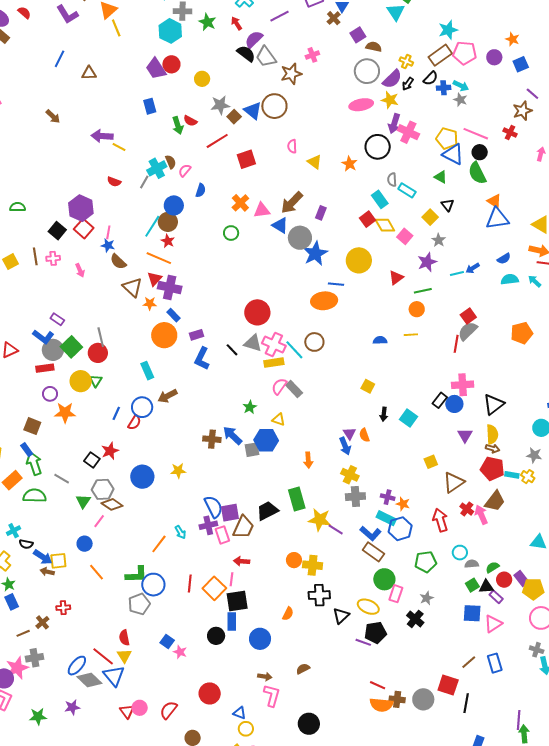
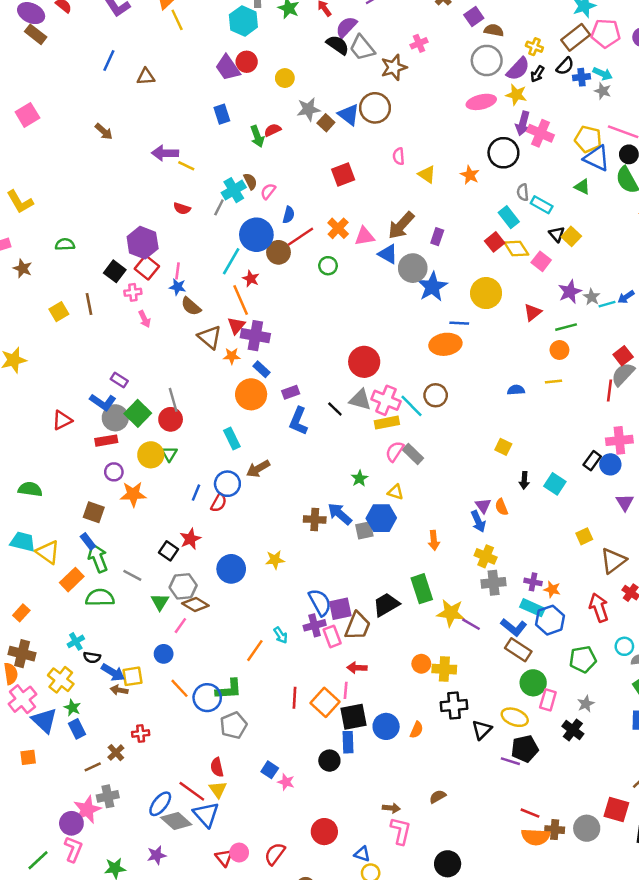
red semicircle: (190, 121) -> (272, 130), turned 128
red line: (217, 141) -> (301, 237), moved
blue circle: (174, 205) -> (256, 235), size x1.4
black triangle: (448, 205) -> (557, 234), moved
brown circle: (168, 222) -> (278, 252), moved
gray star: (439, 240) -> (592, 297), moved
pink cross: (53, 258) -> (133, 292), moved
orange line: (159, 258) -> (241, 300), turned 45
blue circle: (153, 585) -> (207, 698), moved
blue circle: (260, 639) -> (386, 726), moved

